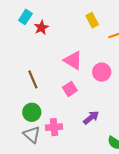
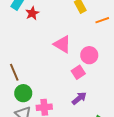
brown line: (33, 79) -> (14, 72), moved
pink square: (70, 89) -> (78, 72), moved

